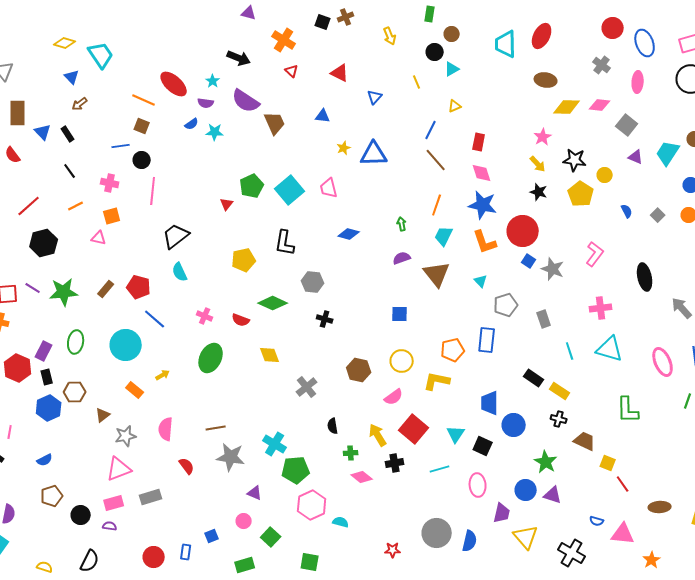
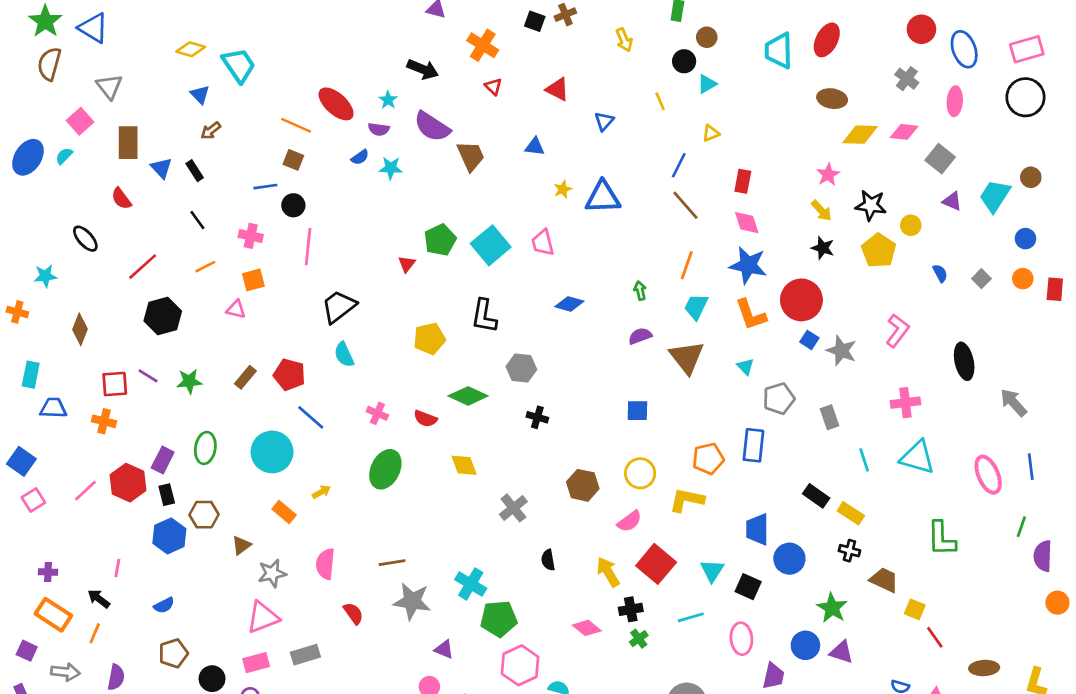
green star: (64, 292) -> (189, 381), size x0.7
green cross: (351, 453) -> (639, 639), moved, turned -32

